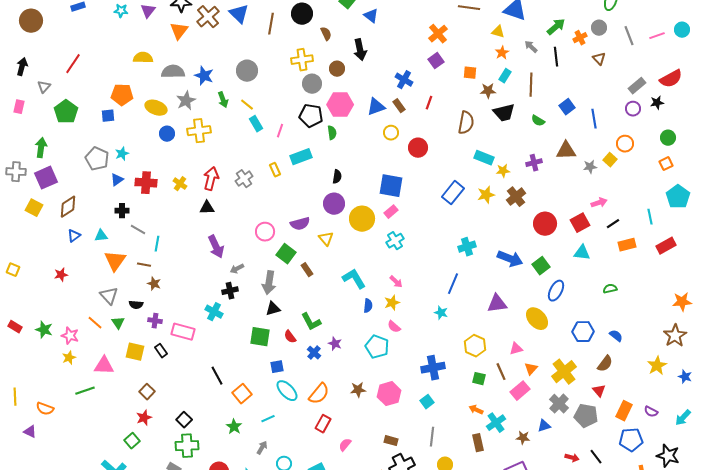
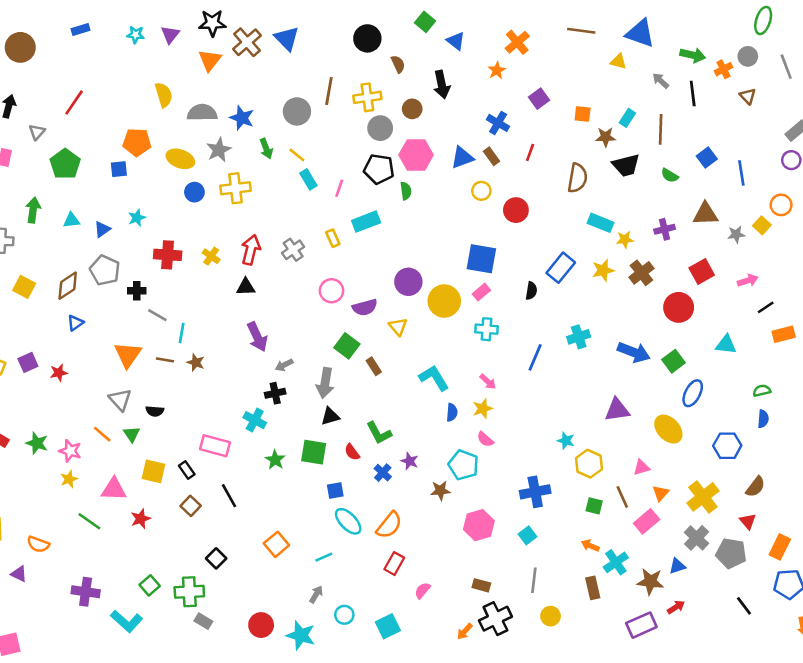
brown line: (271, 24) -> (329, 91), moved
green arrow: (556, 27) -> (693, 55), turned 54
orange cross: (438, 34) -> (517, 42), moved
orange star: (502, 53) -> (497, 70), moved
yellow semicircle: (143, 58) -> (164, 95), turned 72
gray pentagon: (97, 159) -> (105, 270), moved
black semicircle: (337, 177) -> (531, 291), moved
purple square: (46, 178) -> (28, 362), moved, size x0.7
blue triangle: (117, 180) -> (102, 229), moved
red square: (580, 223) -> (702, 272), moved
pink circle: (265, 232) -> (332, 291), moved
cyan triangle: (101, 236) -> (72, 220), moved
cyan cross: (395, 241) -> (486, 329), turned 36
brown star: (154, 284) -> (196, 362), moved
blue line: (453, 284) -> (535, 357), moved
cyan star: (441, 313) -> (566, 441), moved
purple cross: (155, 321) -> (86, 592), moved, size x1.5
blue semicircle: (616, 336) -> (763, 419), moved, turned 56
black line: (217, 376) -> (229, 496), moved
brown star: (358, 390) -> (440, 491), moved
green line: (85, 391) -> (89, 521), turned 54
brown square: (147, 392) -> (191, 506), moved
orange square: (242, 394) -> (276, 544), moved
red star: (144, 418) -> (141, 519), moved
green star: (234, 427) -> (275, 460), moved
brown star: (523, 438) -> (650, 581), size x1.5
green cross: (187, 446) -> (189, 592), moved
red arrow: (572, 458) -> (676, 607), moved, turned -48

